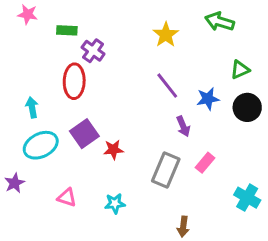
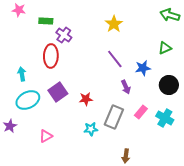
green arrow: (220, 22) -> (170, 15), moved
black circle: (247, 107) -> (169, 85), moved
red star: (113, 150) -> (86, 99), moved
pink triangle: (67, 198) -> (46, 136), turned -48
cyan cross: (247, 198) -> (165, 118), moved
cyan star: (115, 203) -> (91, 129), moved

